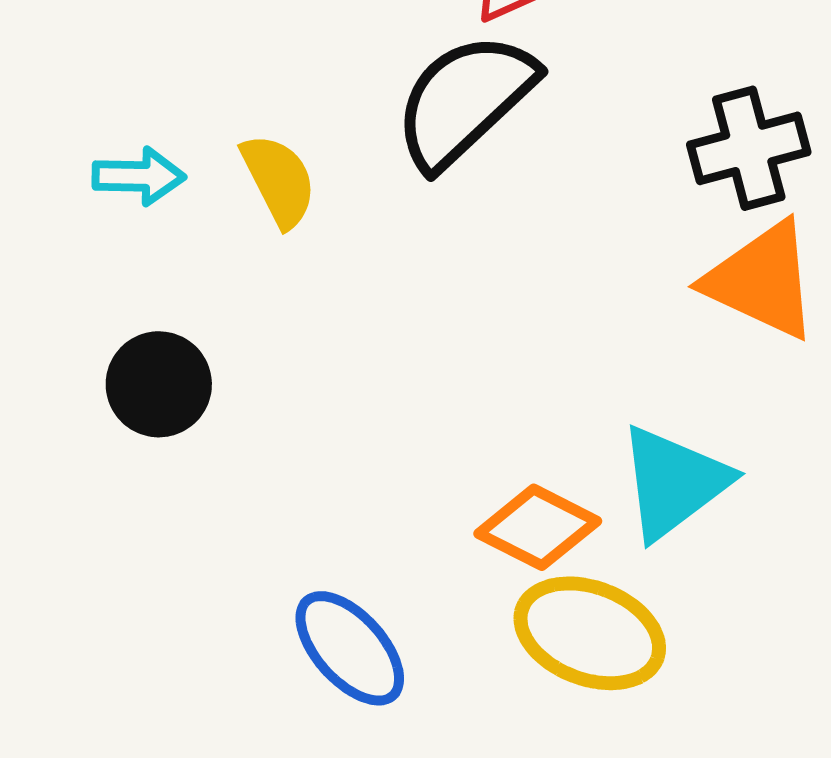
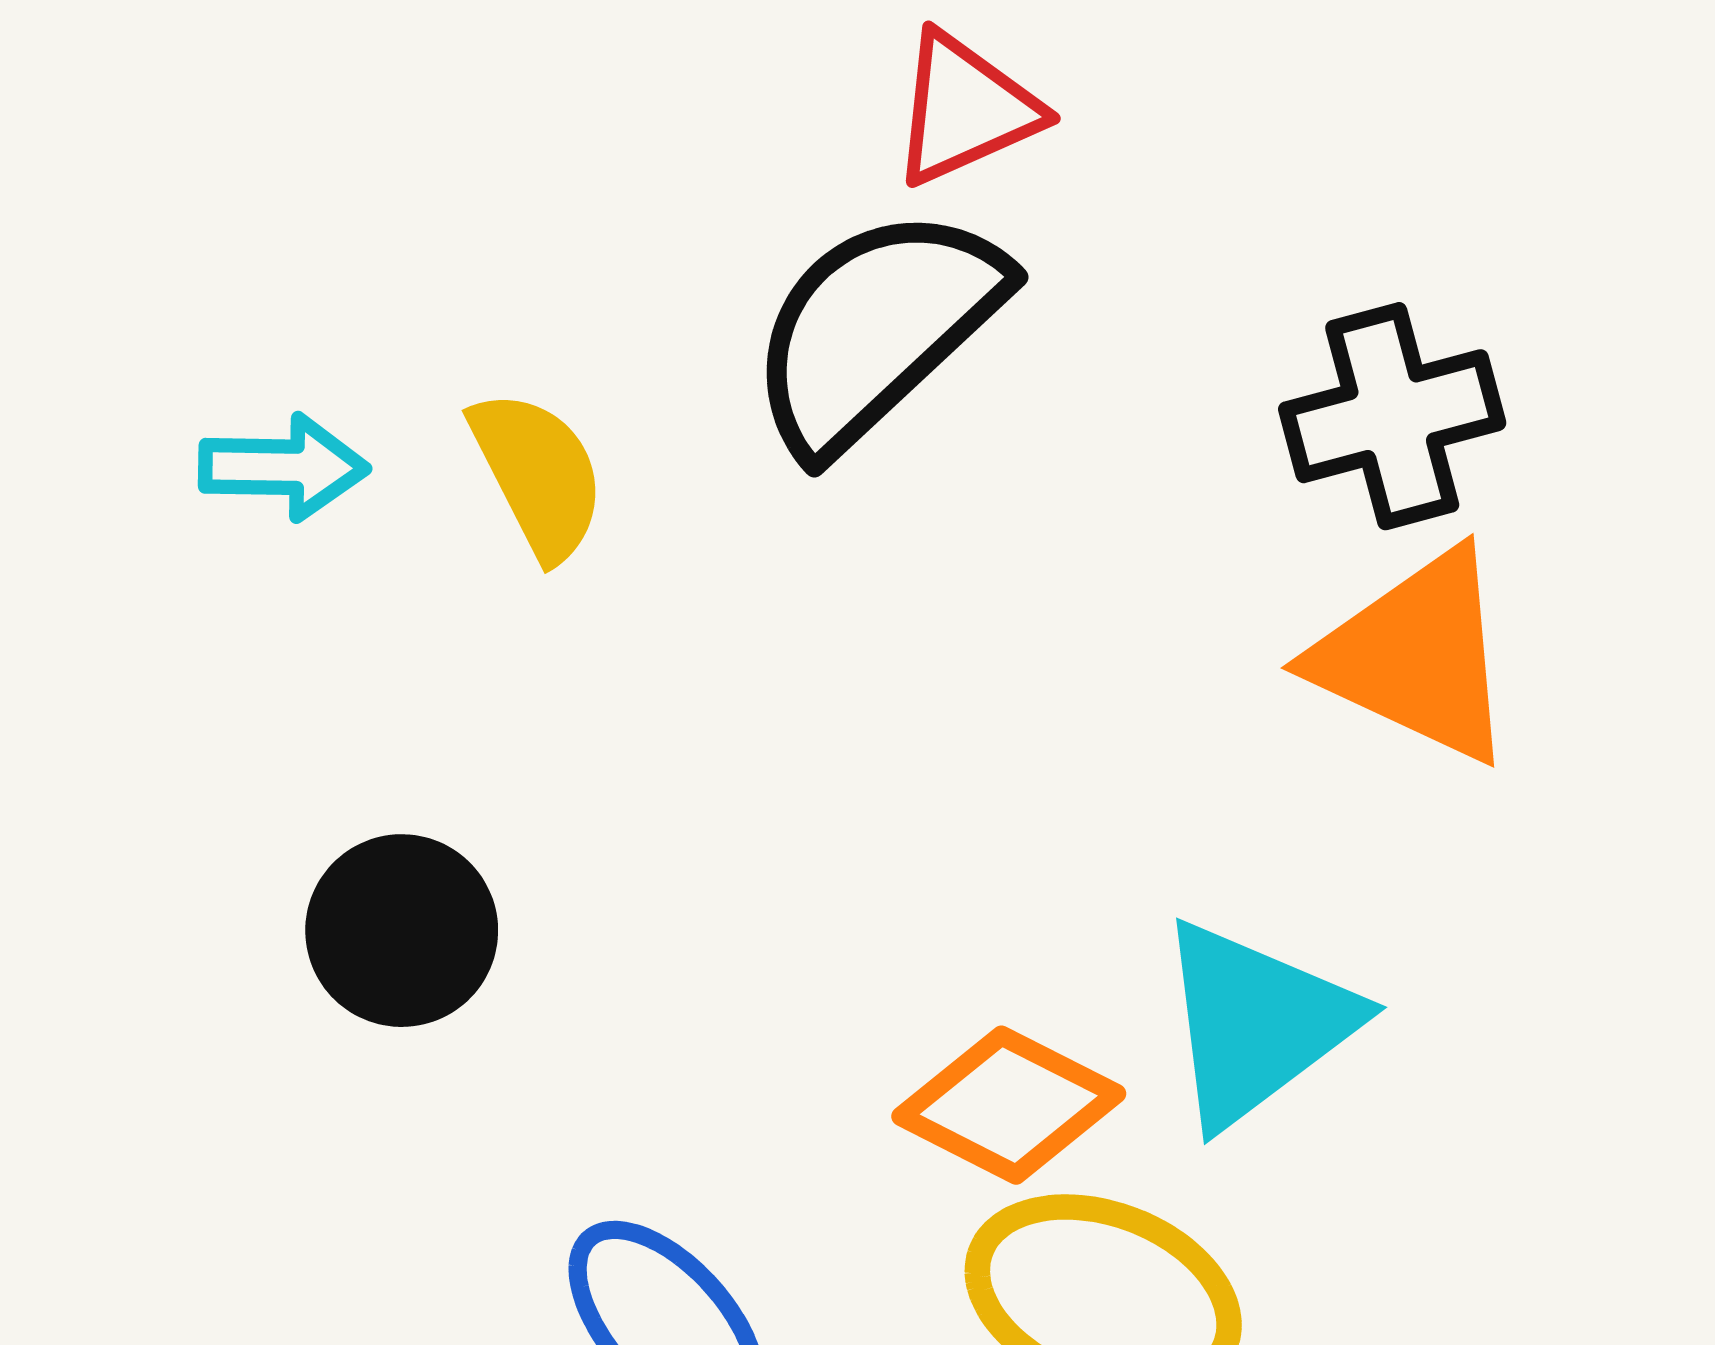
black circle: (159, 384) -> (402, 931), moved

